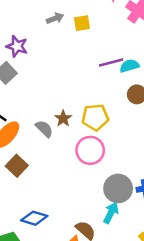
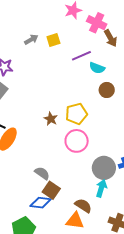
purple line: (111, 63) -> (81, 56), moved
cyan semicircle: (129, 66) -> (97, 68), turned -133
gray semicircle: (44, 129) -> (42, 173), moved
brown square: (17, 166) -> (51, 190), moved

